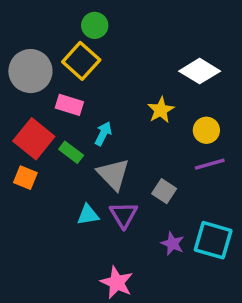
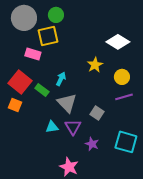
yellow square: (81, 61) -> (48, 36), turned 35
gray circle: (30, 71) -> (24, 18), moved
pink rectangle: (69, 105) -> (33, 54), moved
purple star: (173, 244) -> (92, 144), moved

